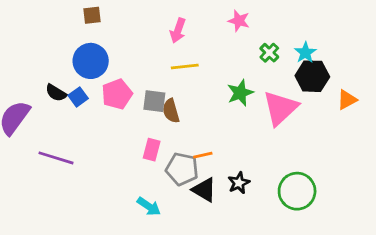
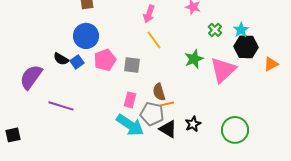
yellow line: (185, 66) -> (154, 40), turned 60
brown semicircle: (171, 111) -> (159, 92), moved
cyan arrow: (149, 206) -> (130, 125), moved, size x1.6

